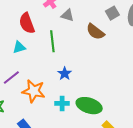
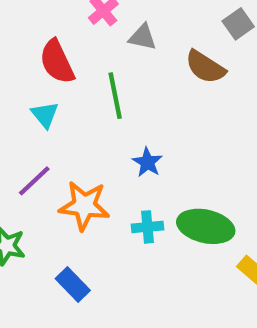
cyan triangle: (19, 47) -> (45, 115), turned -48

